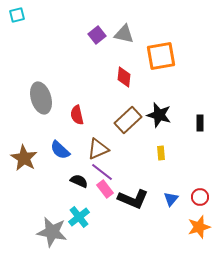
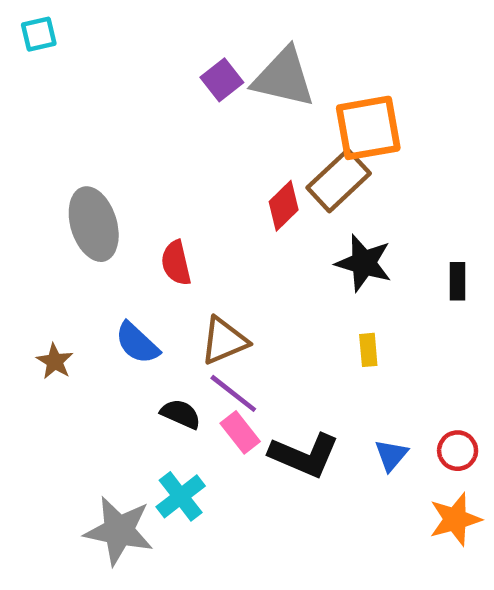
gray triangle: (124, 34) -> (284, 78), size x1.4
red diamond: (124, 77) -> (284, 206), moved, turned 40
brown rectangle: (128, 120) -> (339, 181), moved
brown star: (24, 158) -> (55, 361), size x0.6

